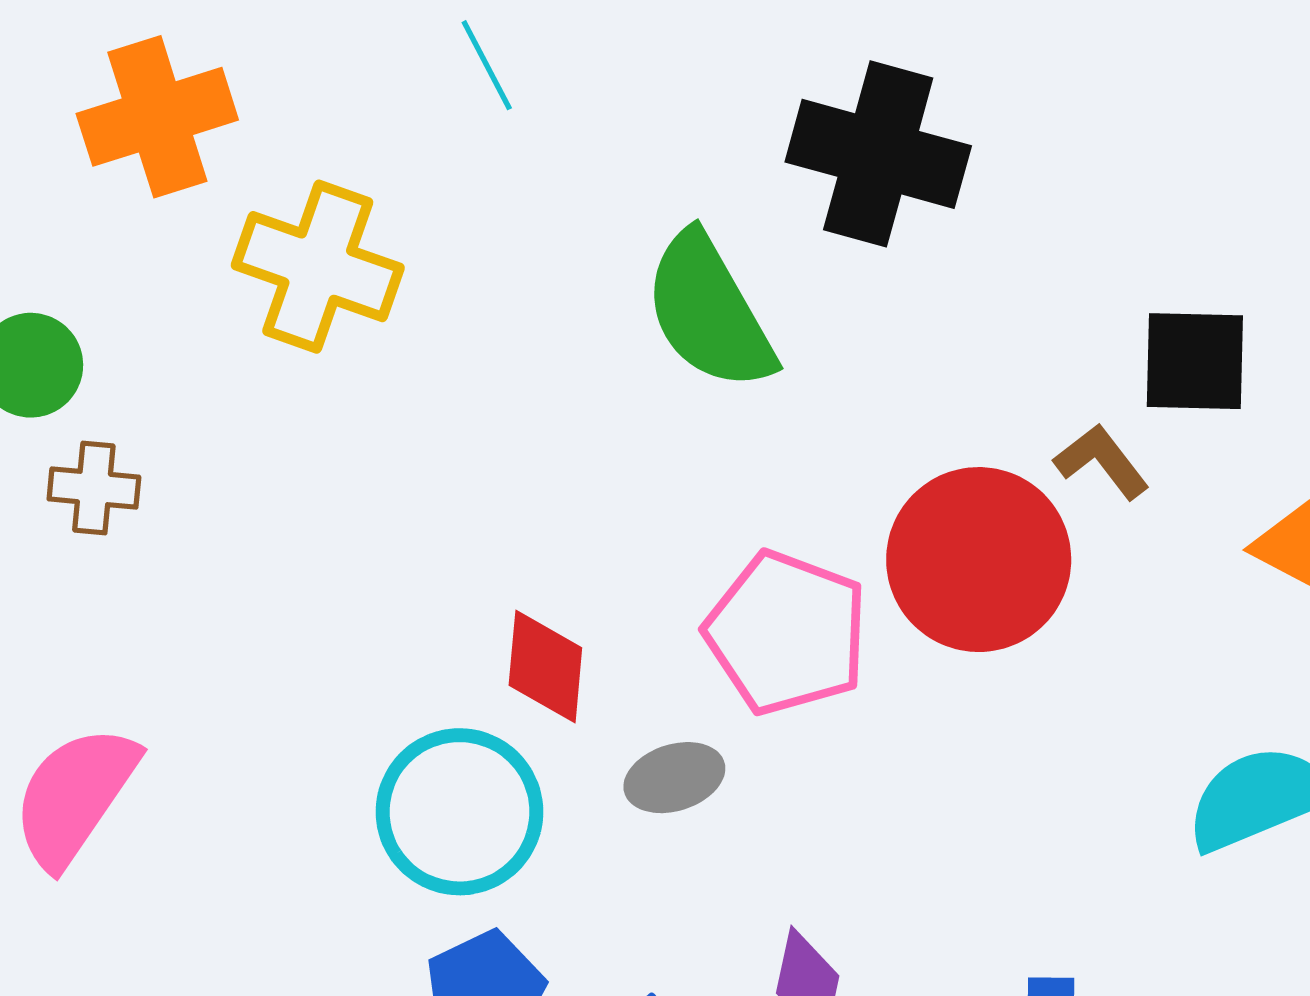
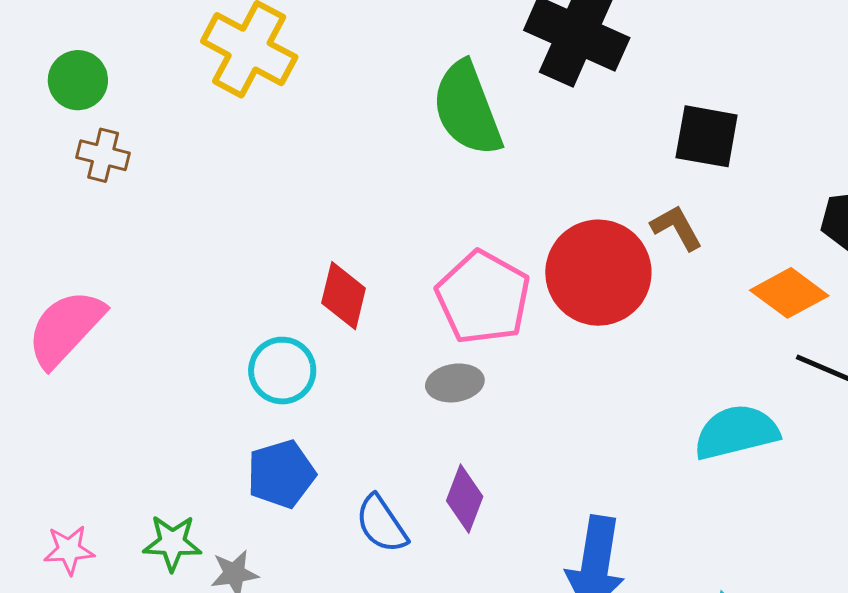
black square: (1195, 361) -> (707, 136), moved
gray ellipse: (674, 778) -> (455, 383), moved
cyan circle: (459, 812) -> (282, 371), size x0.7

